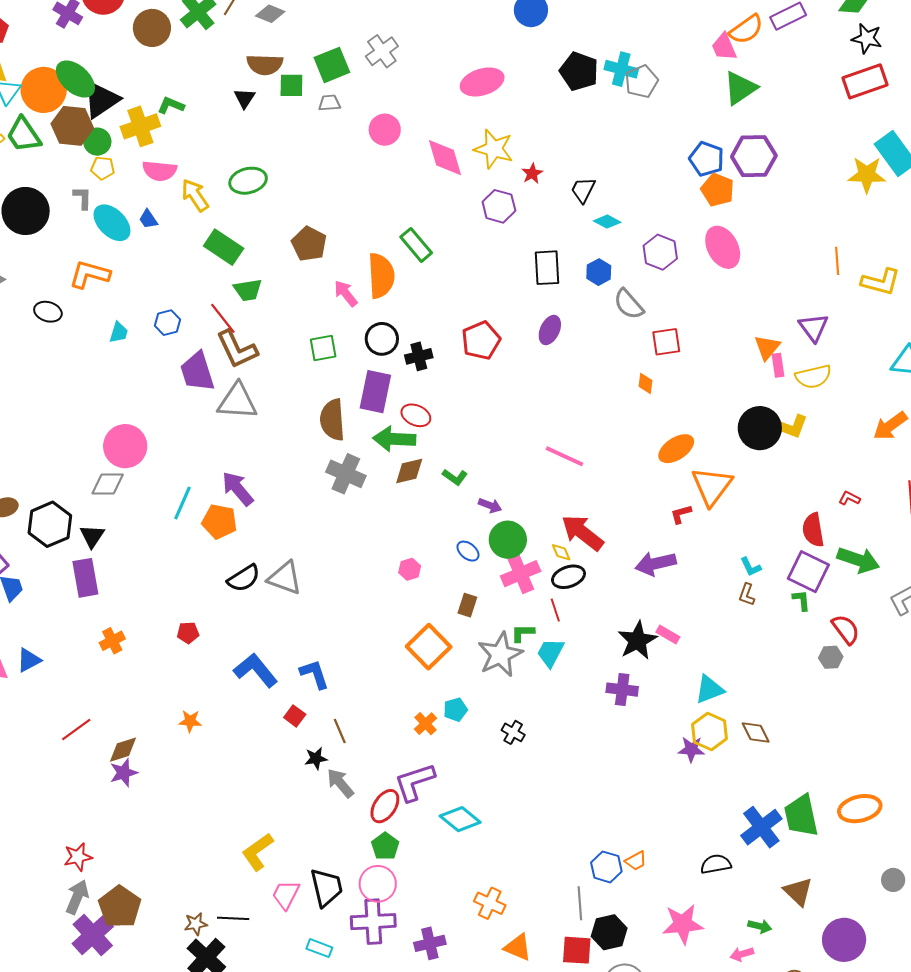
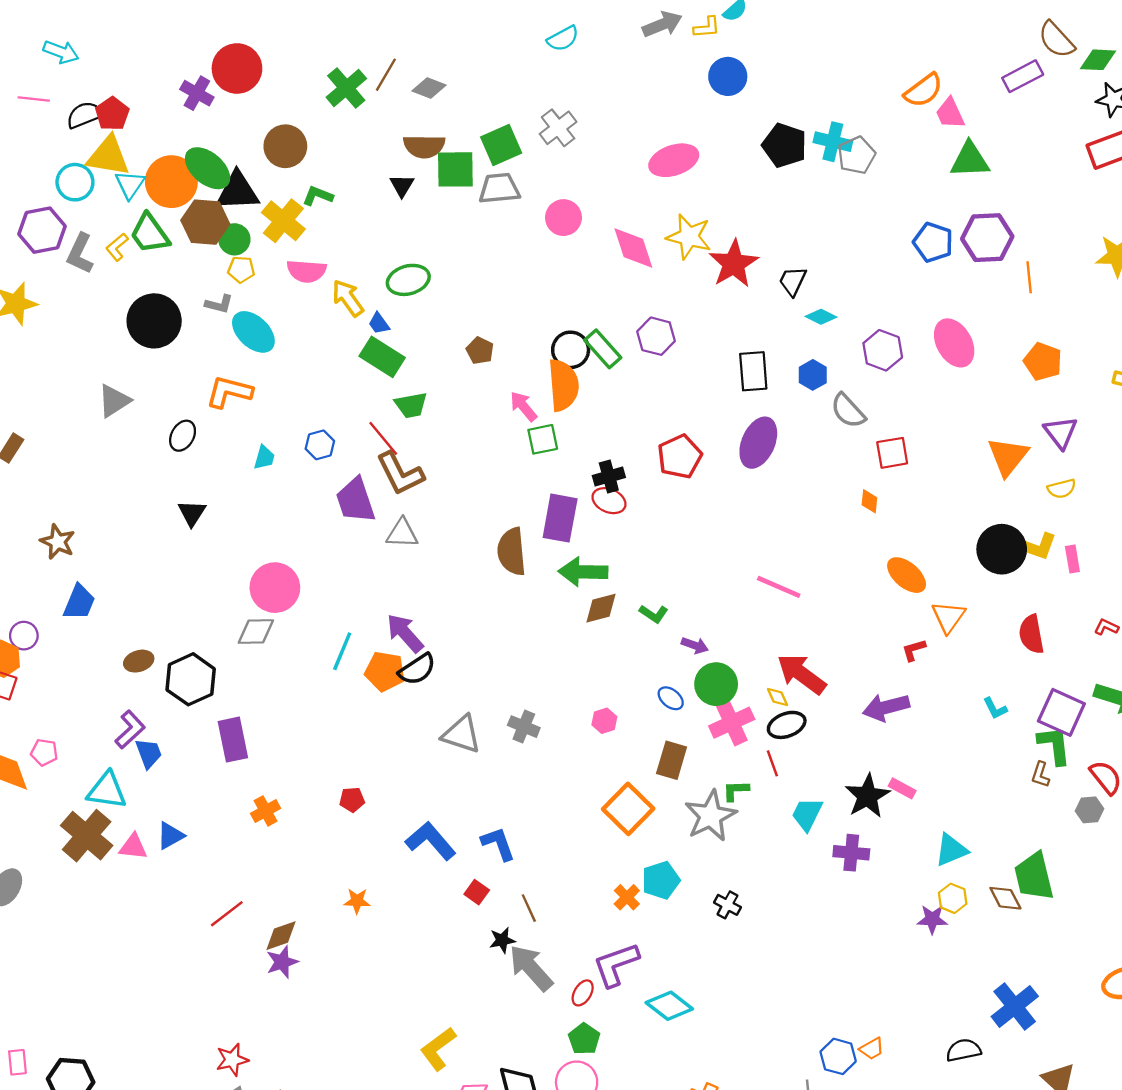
brown circle: (152, 28) -> (285, 146), moved
orange semicircle: (746, 29) -> (923, 90), moved
green square: (291, 85) -> (455, 169), size x1.4
green triangle: (740, 88) -> (970, 160), turned 33
black triangle: (101, 100) -> (238, 191), turned 33
gray trapezoid: (329, 103) -> (499, 188), size x1.6
yellow cross: (140, 126) -> (283, 221), turned -30
red star: (532, 173) -> (734, 264), size x2.0
orange pentagon: (717, 190) -> (1043, 362), moved
gray L-shape: (83, 198) -> (219, 304), turned 105
purple hexagon: (499, 206) -> (656, 336), moved
blue trapezoid: (148, 219) -> (379, 323), moved
brown pentagon: (309, 244) -> (480, 351), size x0.7
orange line: (837, 261) -> (1029, 277), moved
black ellipse: (48, 312) -> (183, 436), turned -76
purple ellipse: (550, 330) -> (758, 443), size x1.5
black circle: (382, 339) -> (571, 350), moved
orange triangle: (767, 347) -> (1008, 457), size x1.4
green square: (323, 348) -> (543, 439), moved
pink rectangle: (778, 365) -> (1072, 559), moved
yellow semicircle: (813, 377) -> (1062, 489), size x0.7
gray triangle: (237, 401) -> (402, 533), size x0.7
red ellipse: (416, 415) -> (609, 501), moved
orange ellipse: (676, 449) -> (907, 575), turned 75
gray cross: (346, 474) -> (524, 727), moved, size x0.7
orange triangle: (712, 486) -> (948, 617), size x0.7
red semicircle: (813, 530) -> (1031, 634), moved
black triangle: (92, 536) -> (192, 513), moved
black semicircle: (244, 578) -> (417, 669), moved
brown L-shape: (747, 595) -> (1040, 775), moved
green L-shape: (801, 600) -> (1054, 745), size x1.6
brown rectangle: (467, 605) -> (672, 760), size x1.4
cyan trapezoid: (550, 653) -> (807, 814), moved
cyan pentagon: (455, 710) -> (661, 880), size x1.4
yellow hexagon: (710, 731) -> (953, 898), size x0.7
gray arrow: (340, 783) -> (531, 968), size x1.4
red ellipse: (385, 806) -> (583, 993), size x0.7
green trapezoid: (801, 816) -> (1034, 876), moved

